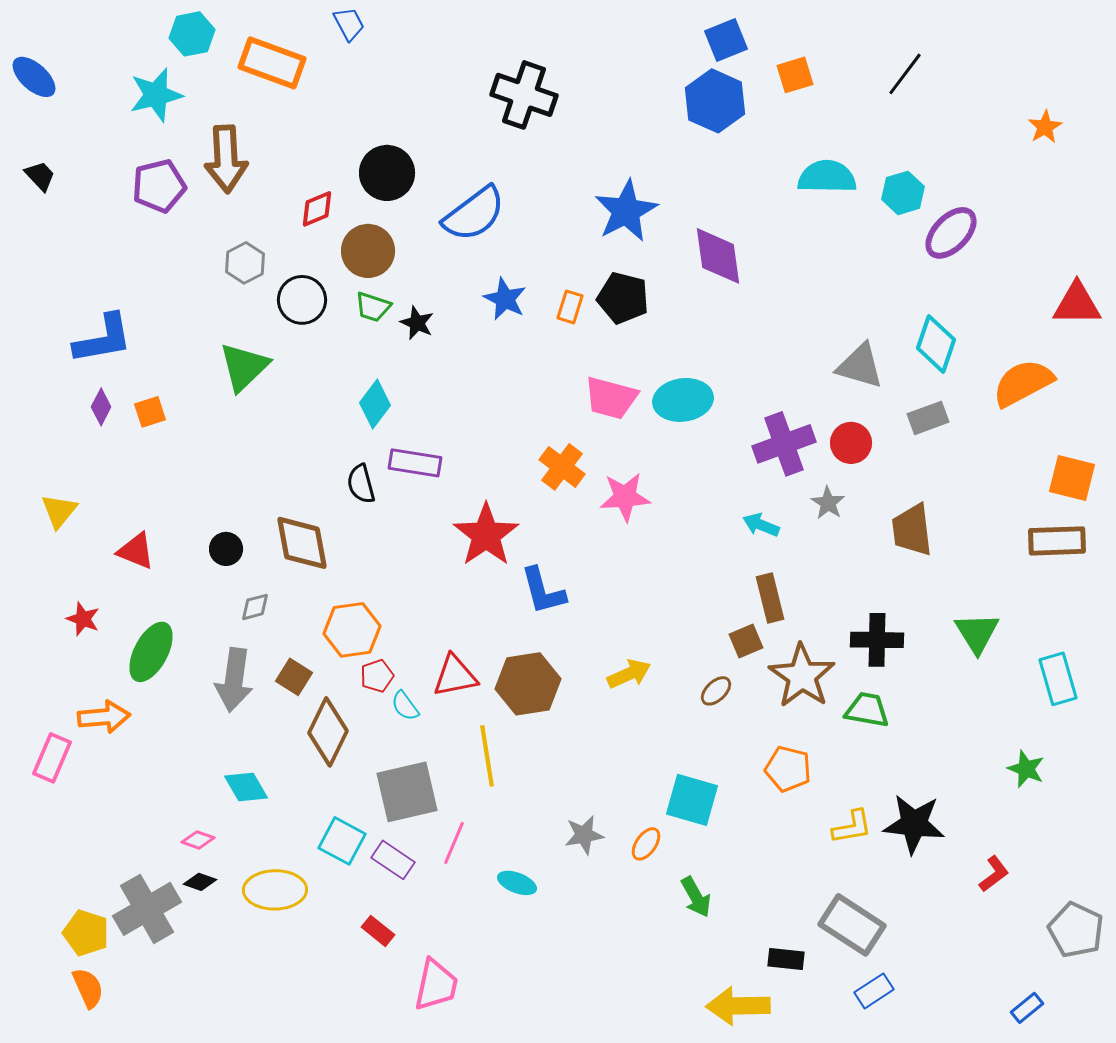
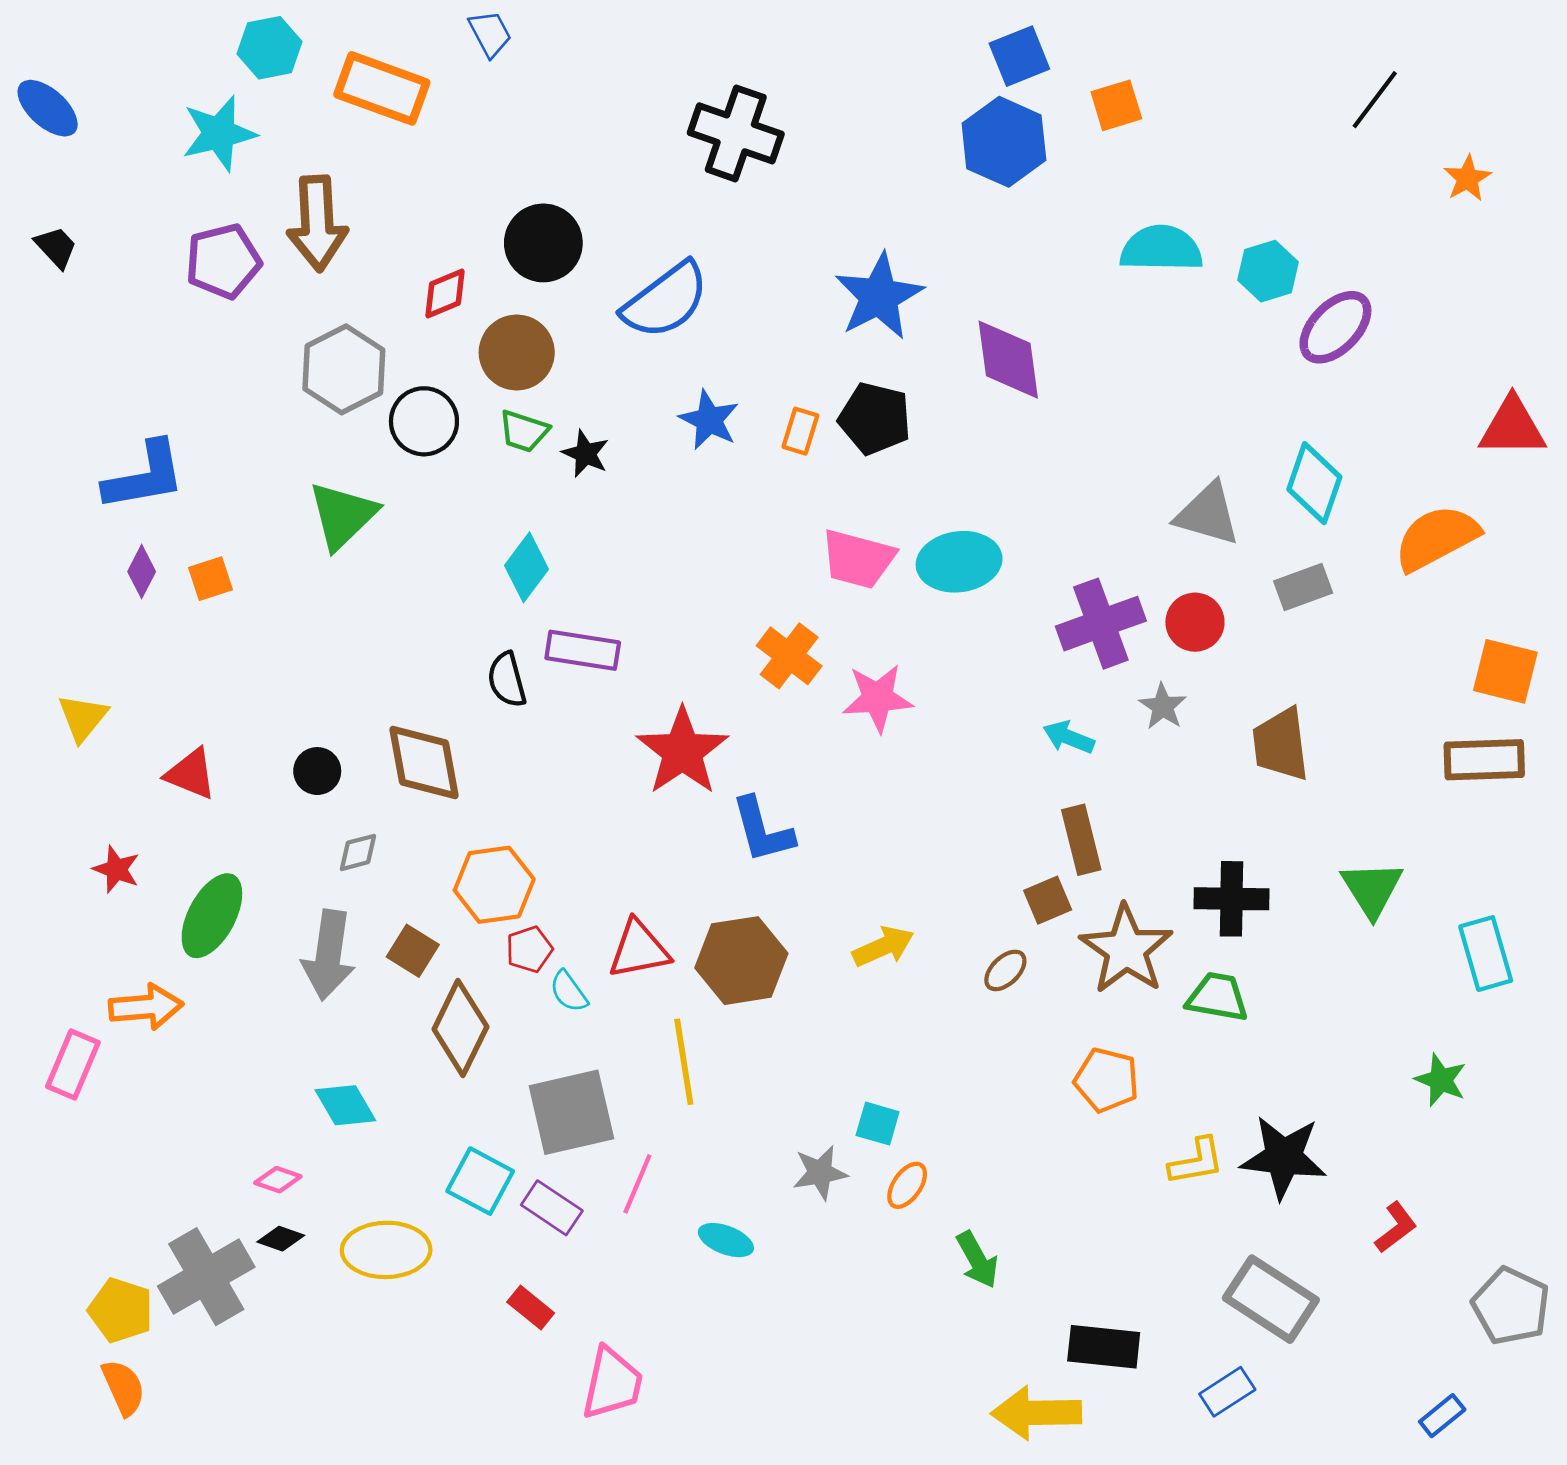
black line: (905, 74) -> (1375, 100), moved
gray hexagon: (245, 263) -> (344, 369), size x1.5
cyan square: (692, 800) -> (878, 1124), moved, size x0.6
gray rectangle: (852, 925) -> (1271, 1299), moved
black rectangle: (786, 959) -> (1104, 1347), size x1.4

